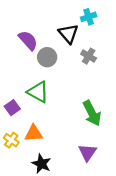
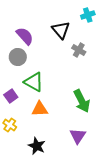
cyan cross: (89, 17) -> (88, 15), moved
gray circle: (47, 57) -> (18, 57), moved
orange triangle: (34, 133) -> (40, 109), moved

